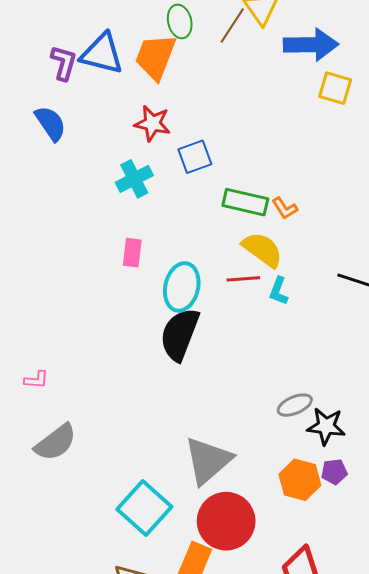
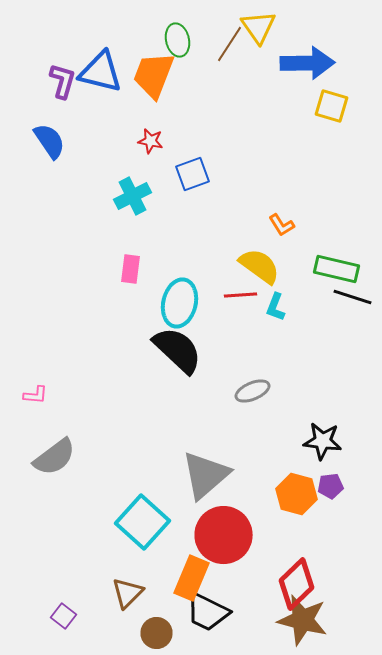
red star: (152, 123) -> (150, 141), size x0.7
green rectangle: (245, 202) -> (336, 269), moved
black semicircle: (180, 334) -> (178, 350), turned 112
gray ellipse: (295, 405) -> (252, 391), moved

